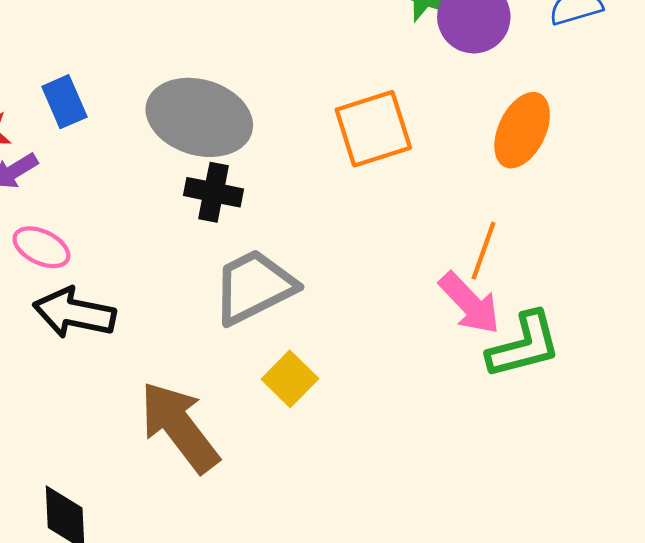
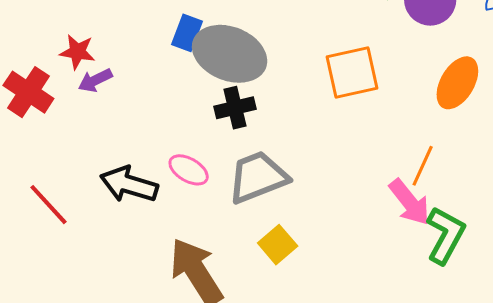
blue rectangle: (64, 102) -> (187, 33), moved, turned 39
black cross: (214, 192) -> (235, 108), turned -30
pink ellipse: (41, 247) -> (189, 170), moved
green L-shape: (524, 345) -> (445, 235), turned -52

